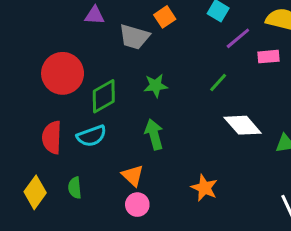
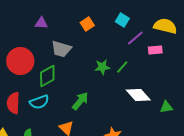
gray trapezoid: (134, 37) -> (61, 49), moved
green star: (156, 86) -> (102, 67), moved
green arrow: (154, 134) -> (80, 101), turned 54

